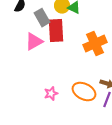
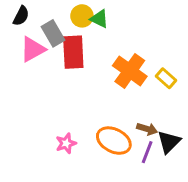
pink triangle: (34, 42) -> (33, 49), moved
orange cross: (95, 44) -> (130, 71), turned -30

